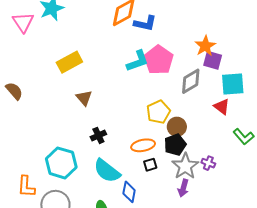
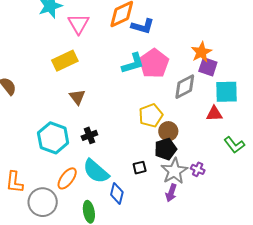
pink triangle: (23, 22) -> (79, 24), moved
red triangle: (222, 107) -> (214, 114), turned -42
orange ellipse: (143, 145) -> (67, 178), moved, turned -45
cyan hexagon: (61, 163) -> (53, 138), moved

